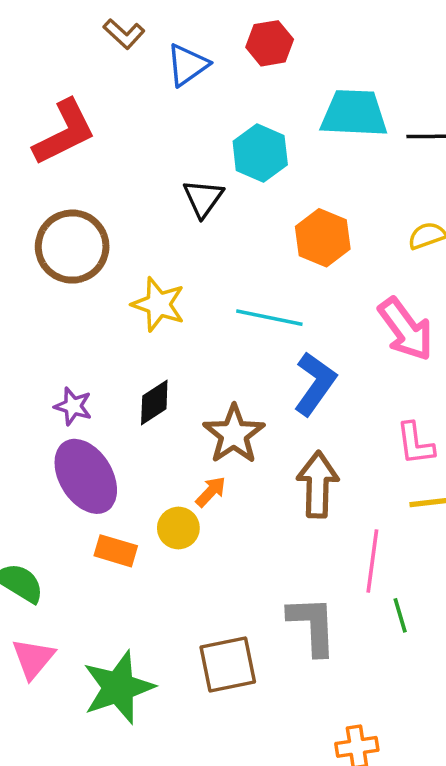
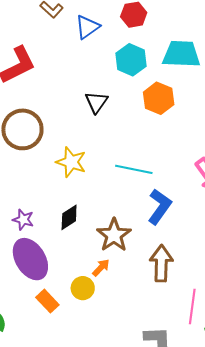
cyan hexagon: (260, 153) -> (131, 60), moved
orange hexagon: (323, 238) -> (159, 98), moved
orange rectangle: (116, 551) -> (47, 301), turned 30

